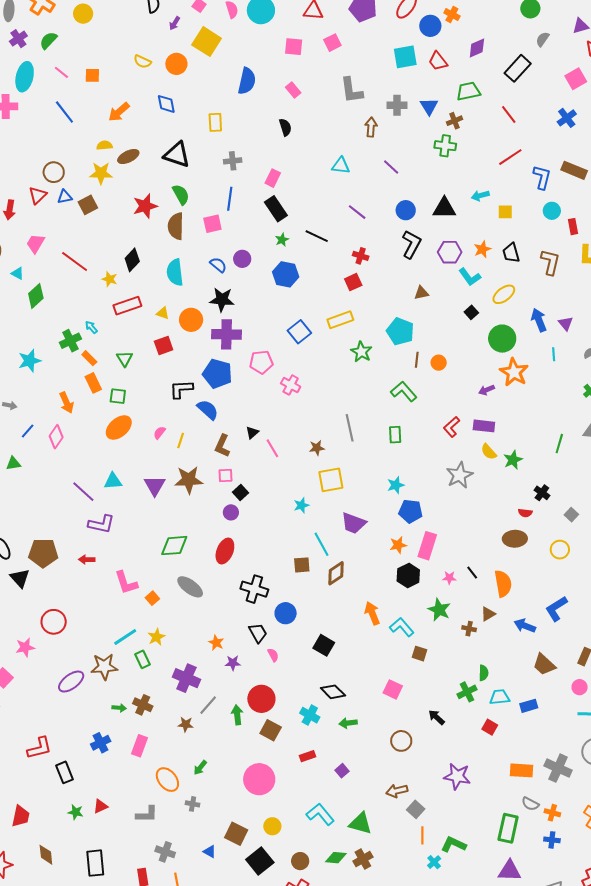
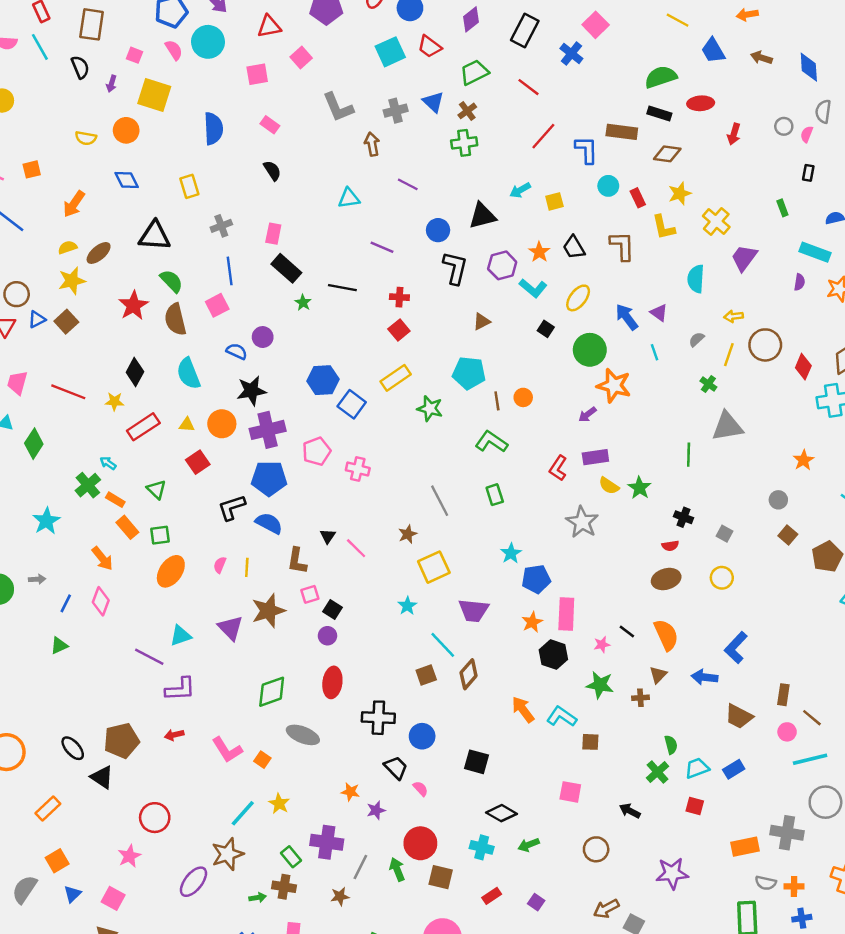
blue cross: (567, 118) -> (571, 53), moved
blue hexagon: (286, 274) -> (323, 380), moved
green rectangle: (143, 659) -> (291, 857), moved

